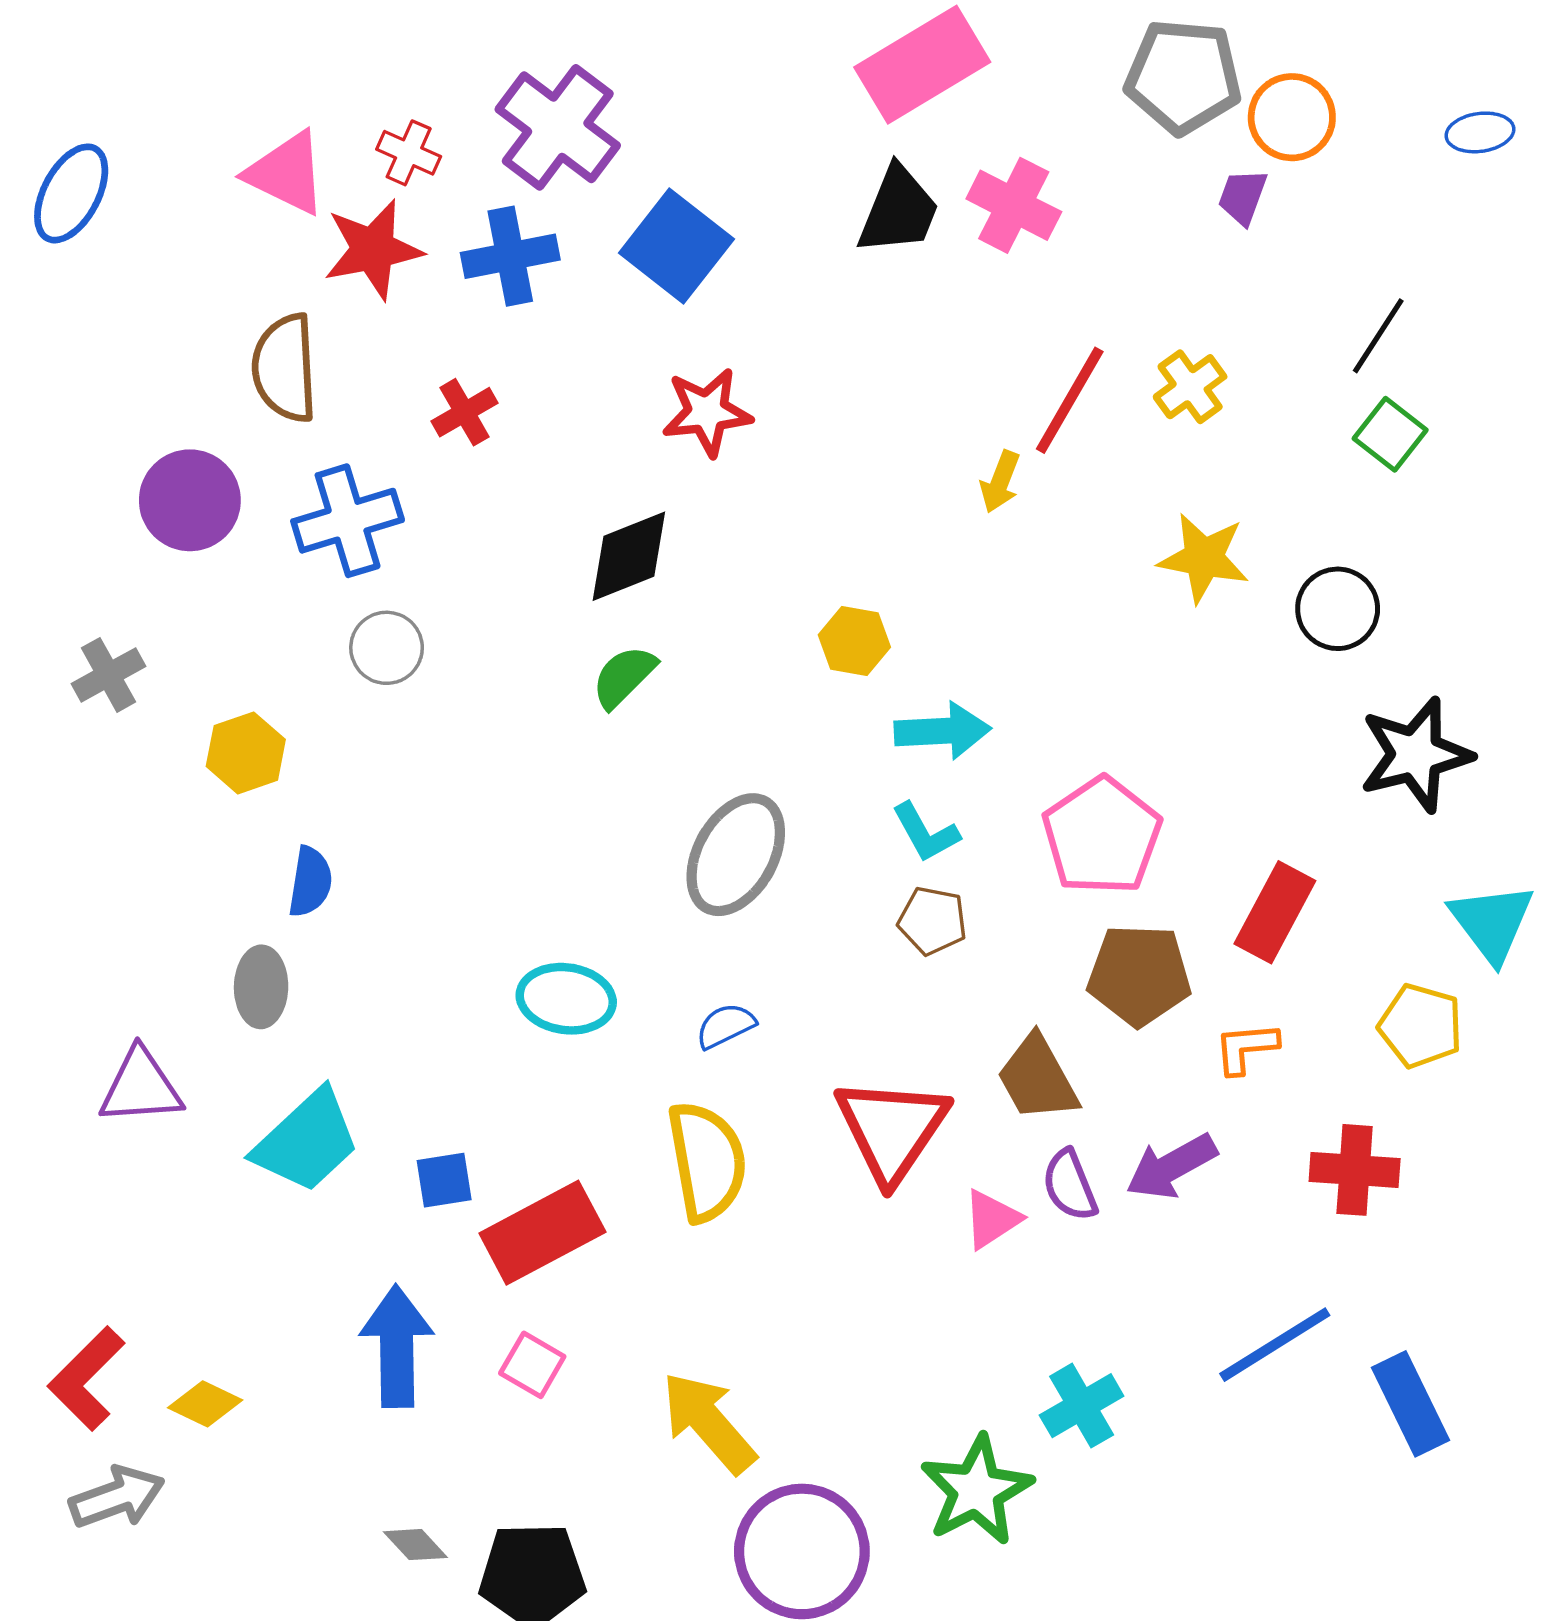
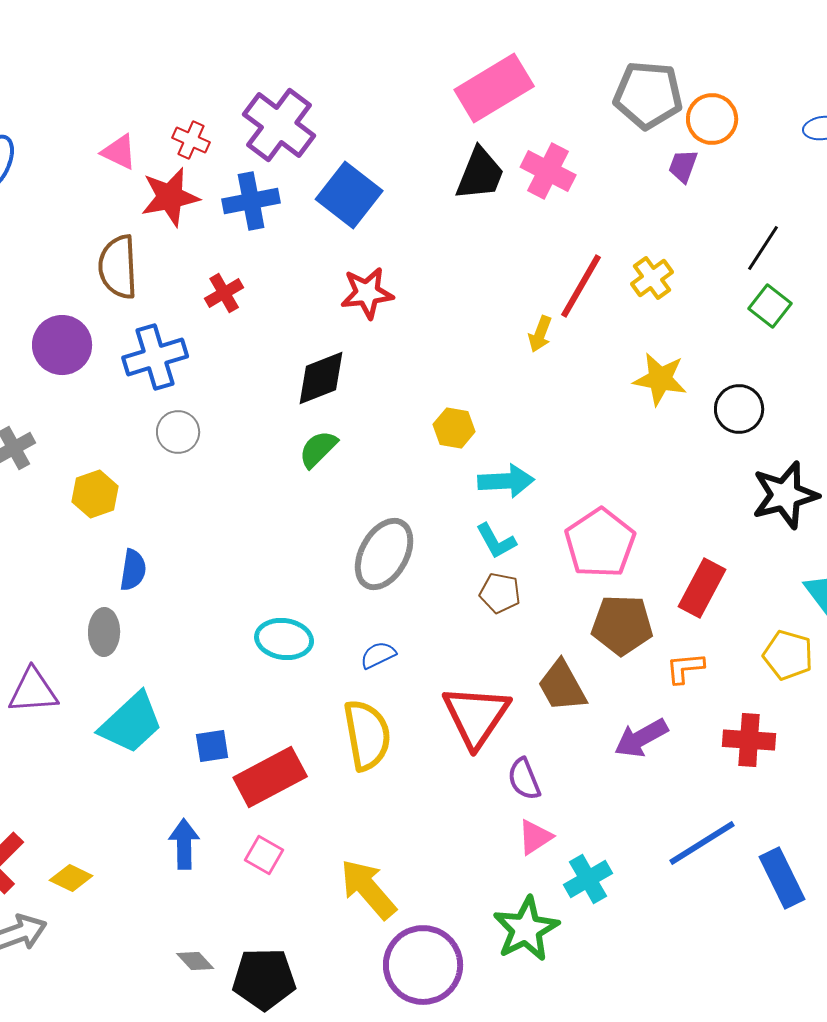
pink triangle: (286, 173) -> (119, 152), size x0.7
purple semicircle: (1070, 1185) -> (524, 779), moved
pink triangle: (992, 1219) -> (535, 837), moved
blue arrow: (397, 1346) -> (184, 844), size x0.7

